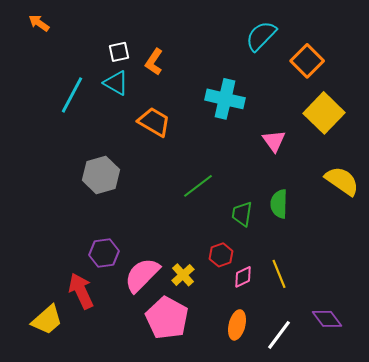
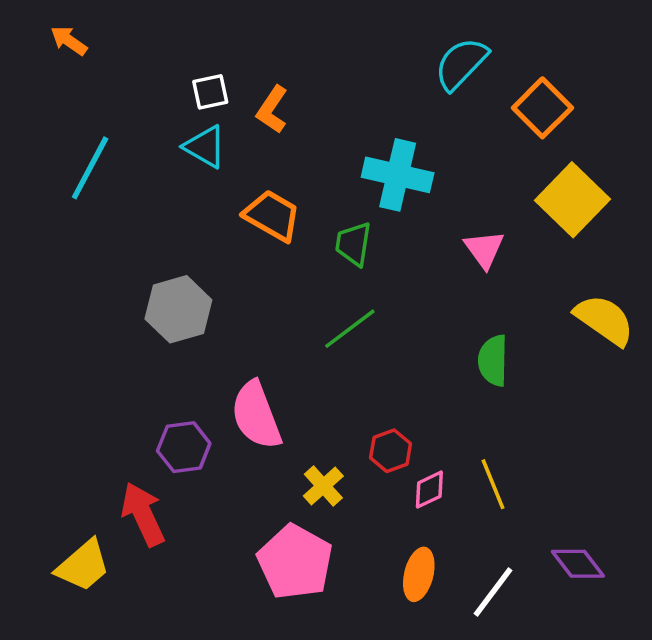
cyan line: (72, 95) -> (90, 168), moved
green trapezoid: (242, 214) -> (353, 244), moved
pink semicircle: (142, 275) -> (256, 415), moved, turned -66

